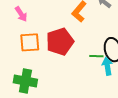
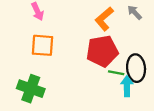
red pentagon: (60, 42) -> (102, 51), moved

